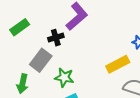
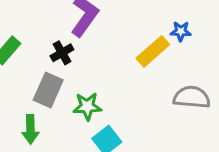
yellow rectangle: (118, 64) -> (153, 51), moved

